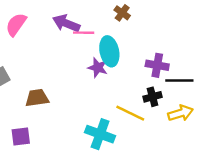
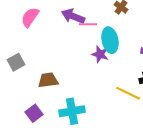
cyan cross: (100, 134) -> (72, 111), moved, turned -30
purple square: (21, 136) -> (34, 113), turned -30

